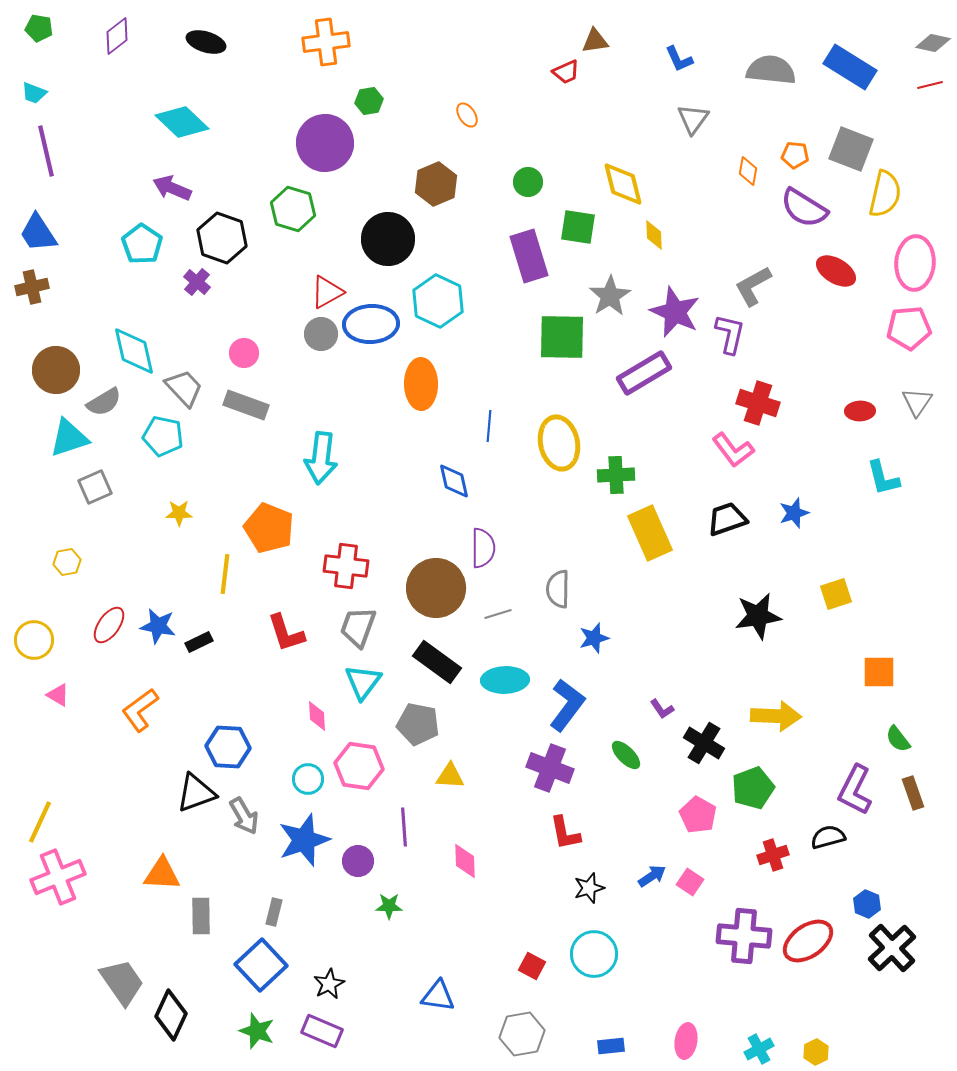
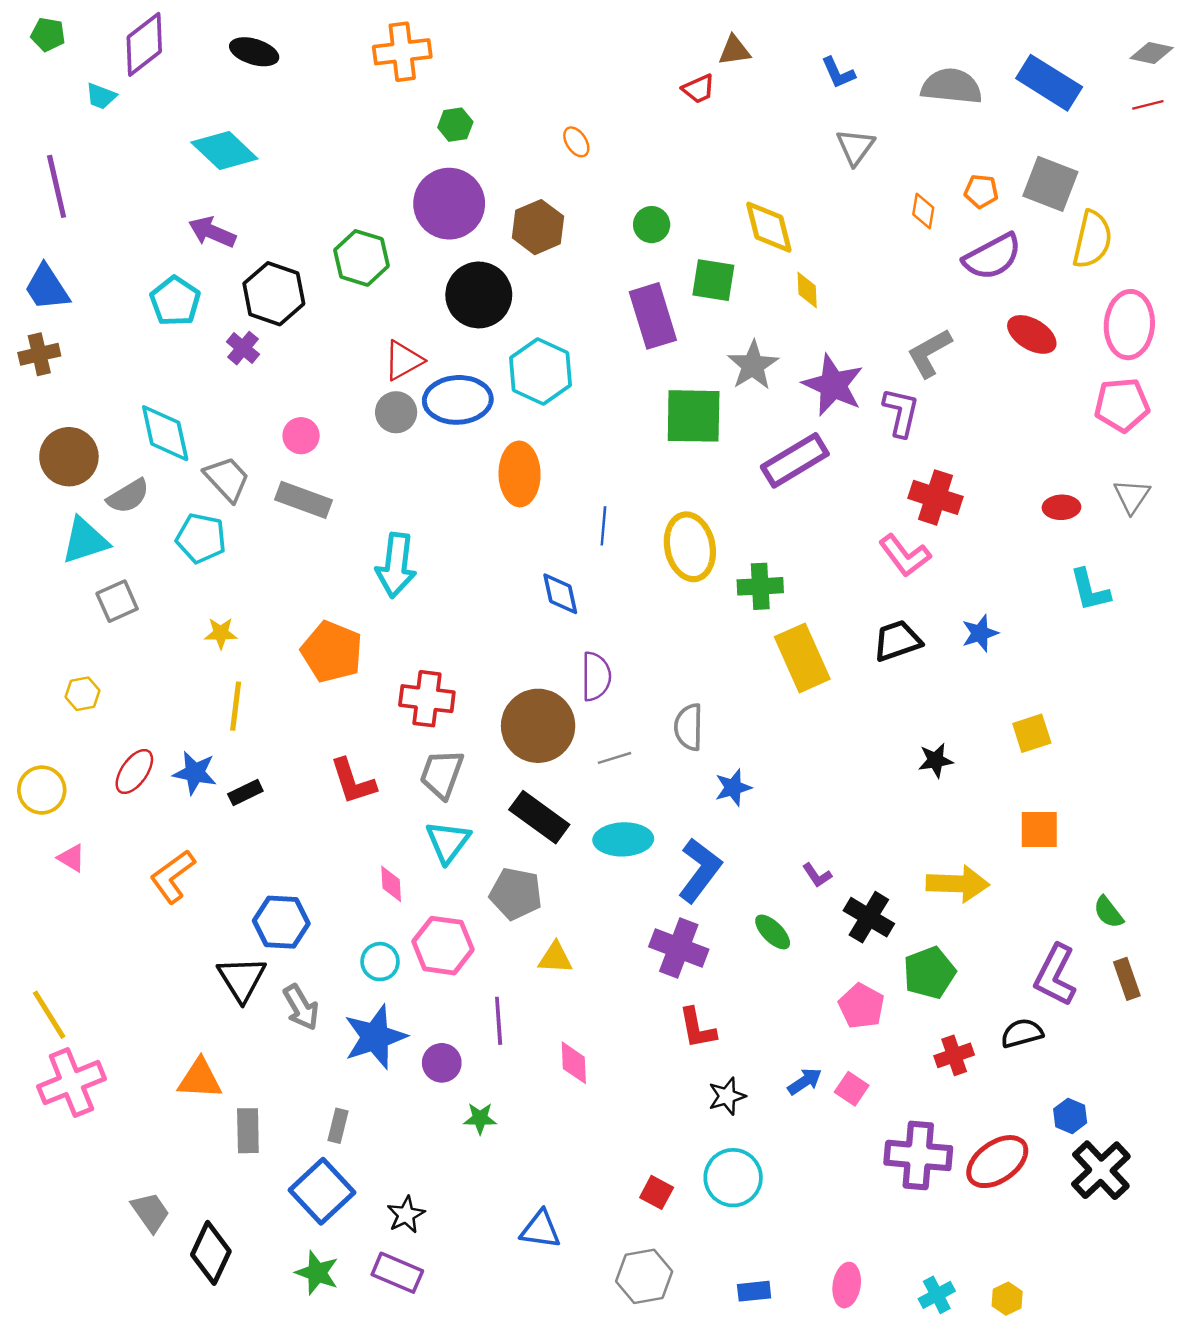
purple diamond: (117, 36) -> (144, 44), size x1.4
cyan trapezoid: (34, 93) -> (101, 96), moved
purple circle: (325, 143) -> (449, 204), moved
purple semicircle: (804, 208) -> (992, 257), turned -60
yellow line: (225, 574) -> (236, 706), moved
black star: (758, 616) -> (936, 760), size x0.6
orange square: (879, 672) -> (1039, 830), moved
black triangle: (196, 793) -> (242, 979), turned -42
yellow line: (40, 822) -> (49, 1015), turned -57
gray trapezoid: (122, 982) -> (150, 1212), size x0.7

